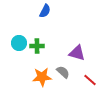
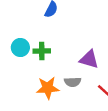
gray semicircle: (63, 72) -> (73, 82), turned 136

